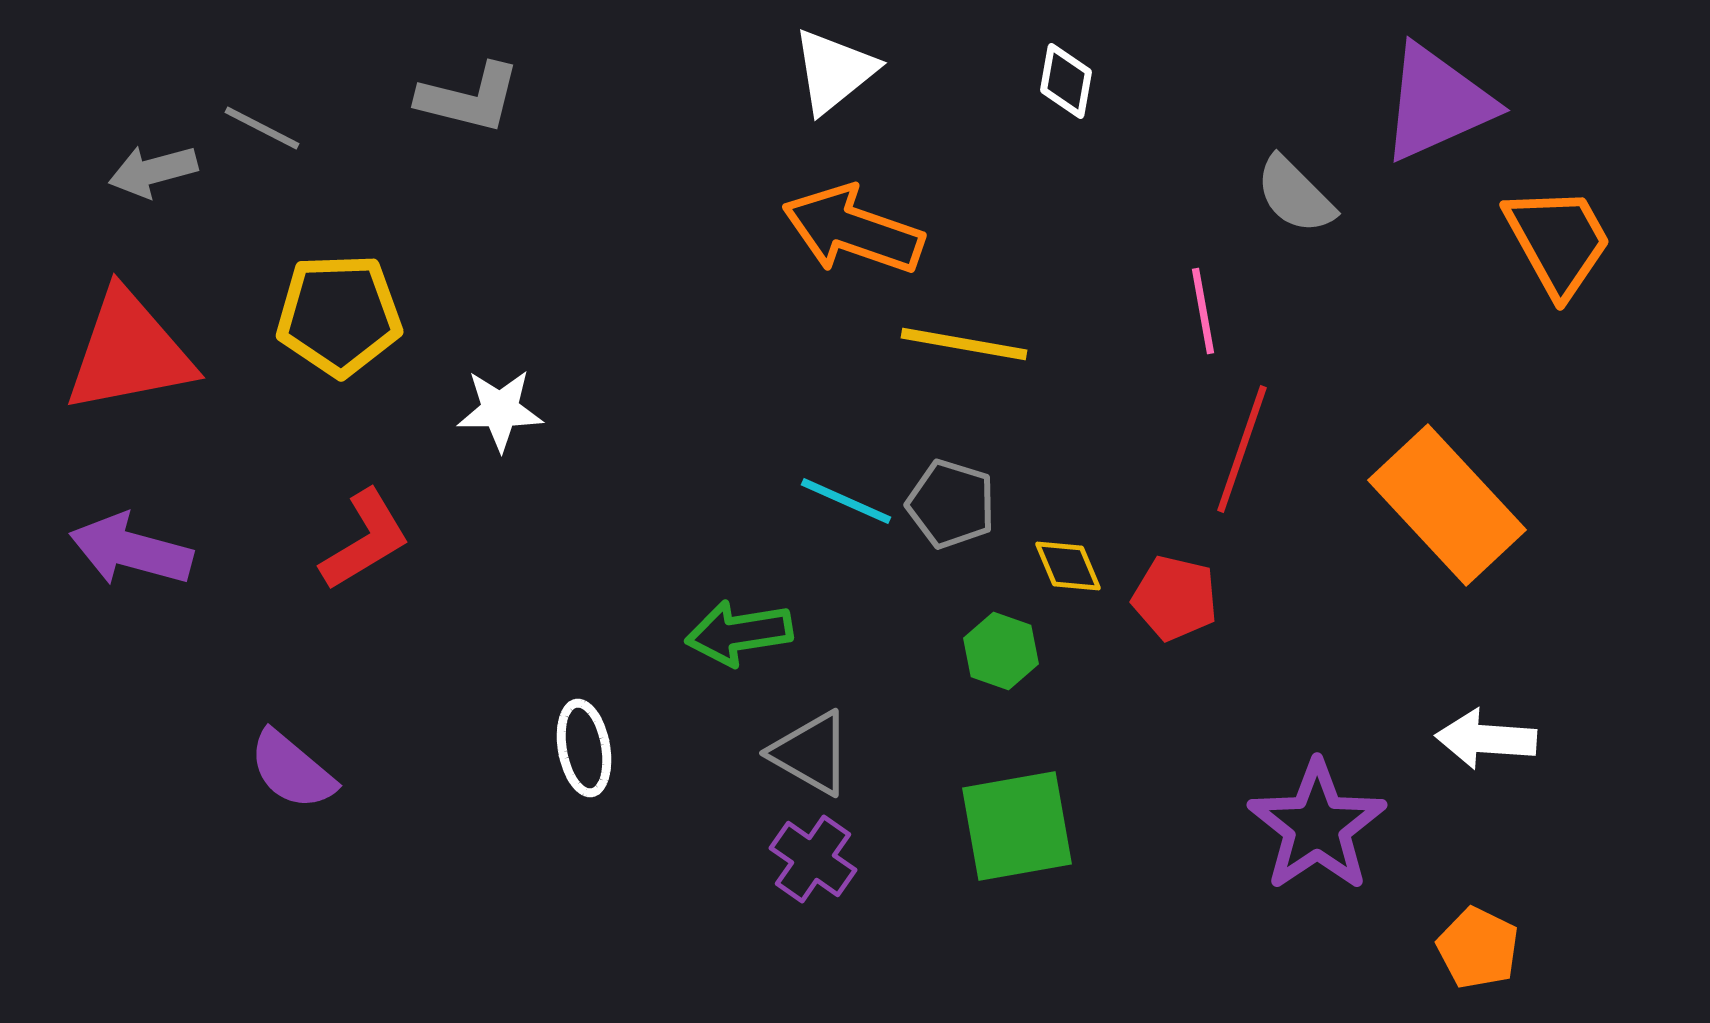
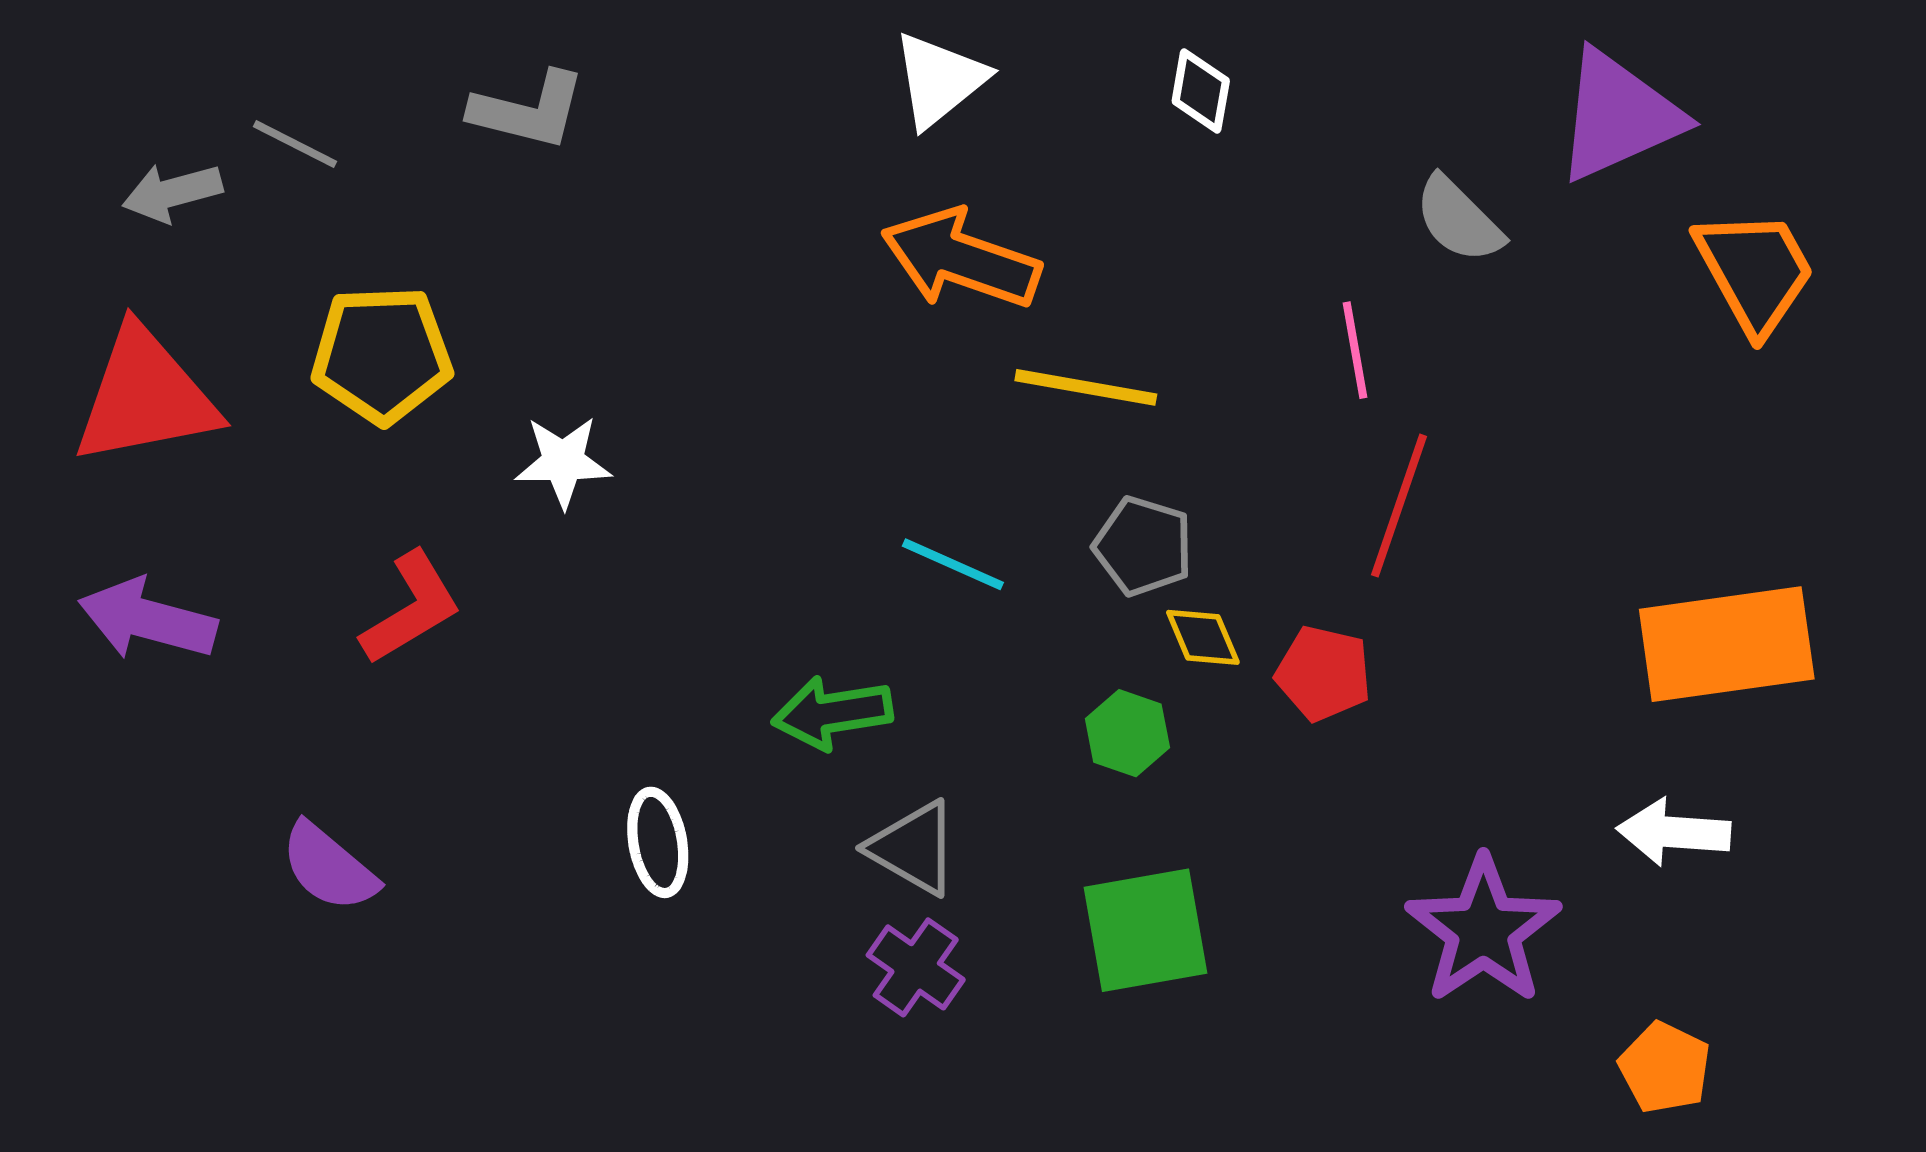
gray pentagon: (951, 504) -> (1143, 546), moved
orange rectangle: (1447, 505) -> (1727, 644), moved, turned -55

